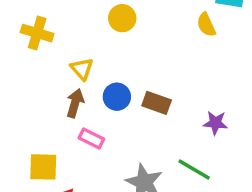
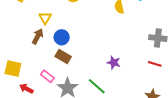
brown rectangle: (157, 103) -> (63, 56), moved
pink rectangle: (91, 139) -> (47, 76), moved

